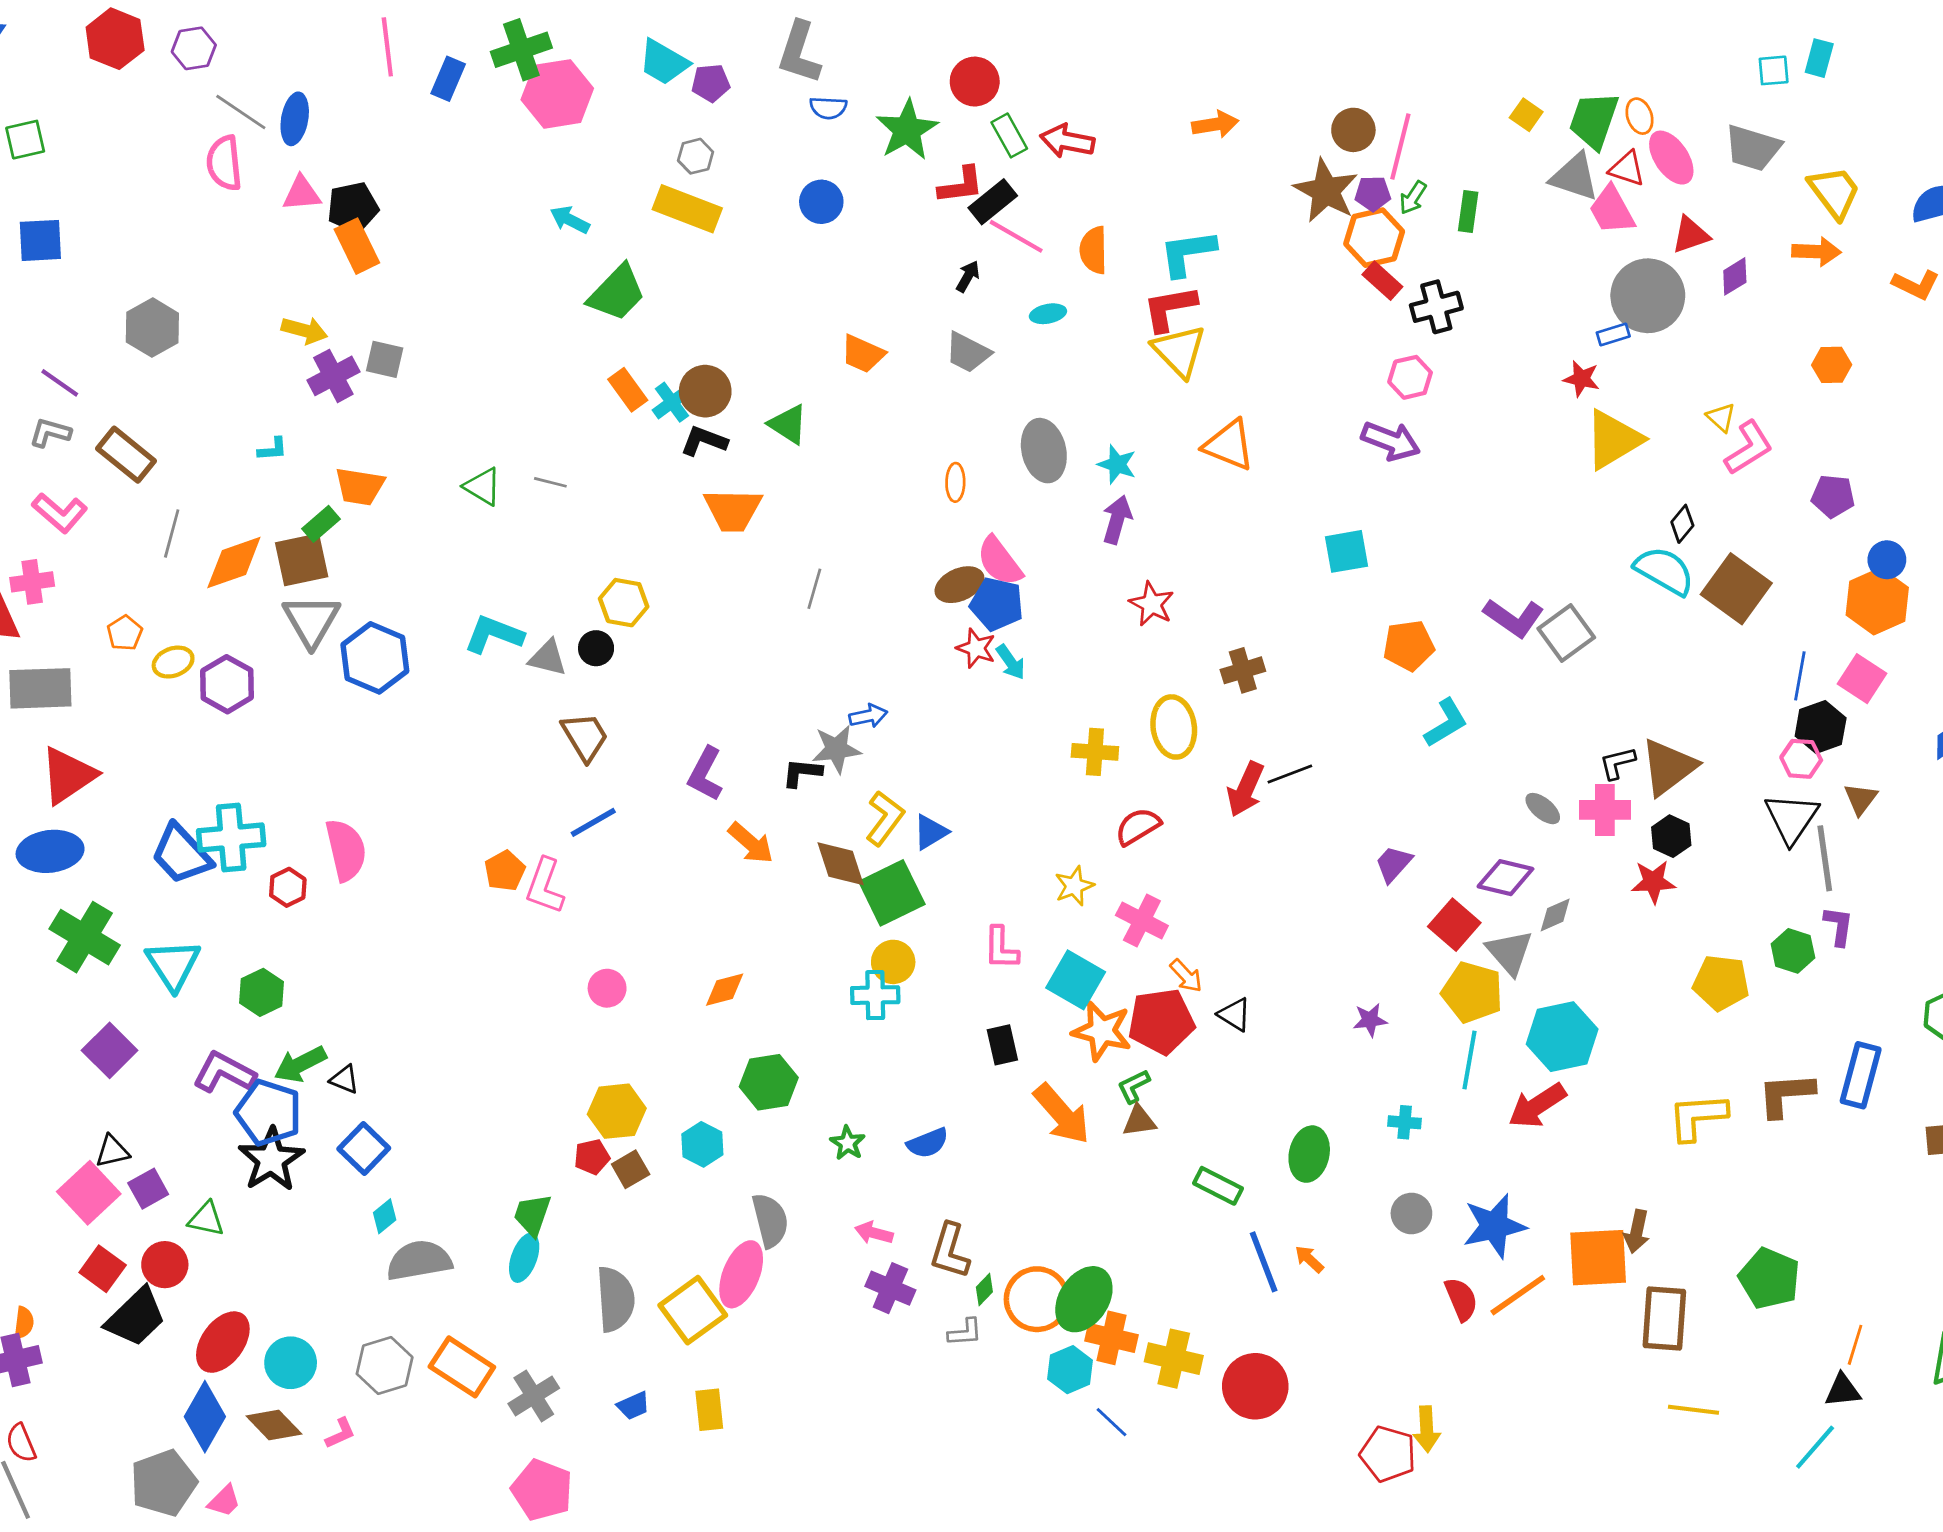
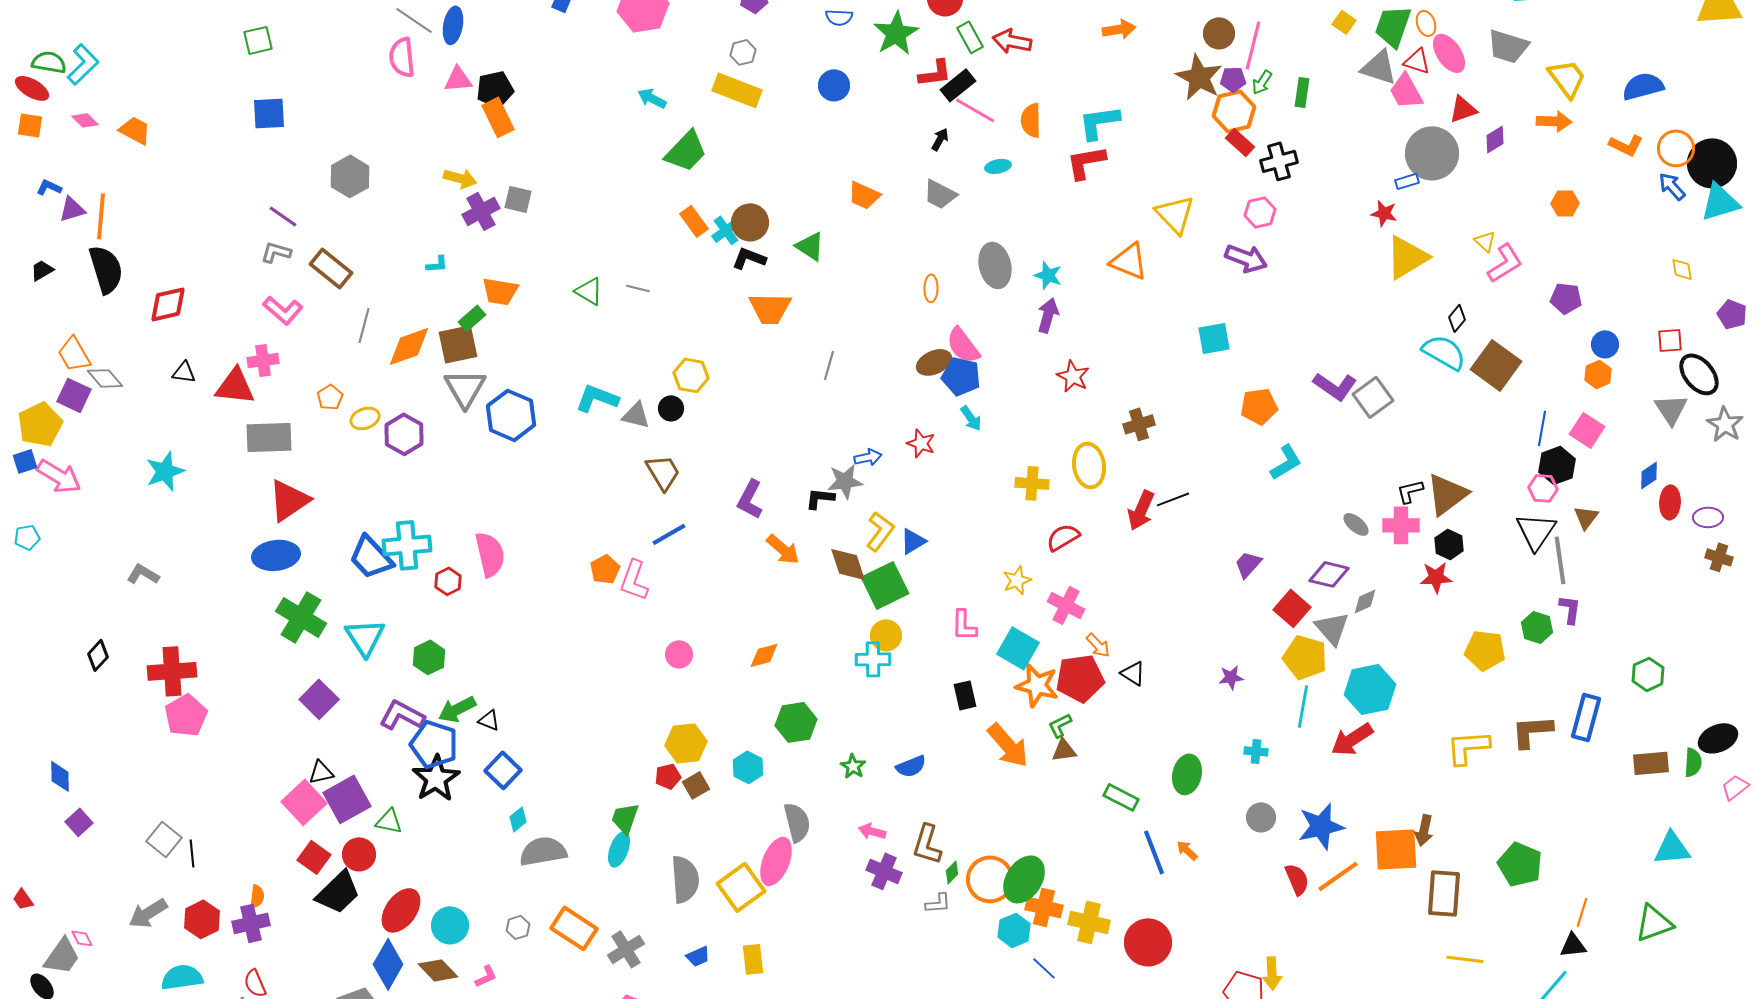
yellow triangle: (1179, 351) -> (1175, 214), moved
orange hexagon: (1877, 601) -> (1598, 374), size x0.6
red star: (976, 648) -> (921, 443), moved
purple square: (148, 1189) -> (347, 799), size x1.6
gray hexagon: (385, 1366) -> (518, 927), size x0.6

